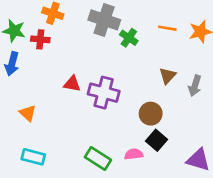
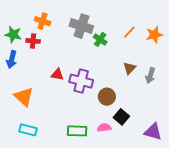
orange line: (167, 28) -> (129, 32), turned -56
orange triangle: (28, 113) -> (24, 97), size x1.5
brown circle: (151, 114) -> (107, 97), moved
green rectangle: (98, 158) -> (77, 131), turned -30

